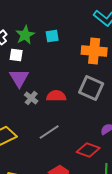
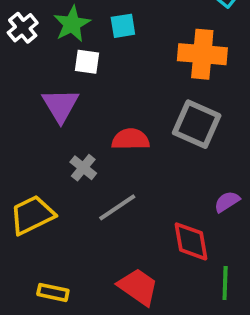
white square: (16, 55) -> (87, 62), moved
gray cross: (31, 98) -> (83, 168), moved
red diamond: (88, 150) -> (191, 241), turned 60

